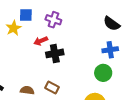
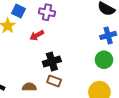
blue square: (26, 15) -> (18, 11), turned 32
black cross: (55, 53) -> (52, 61), moved

